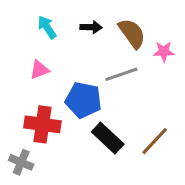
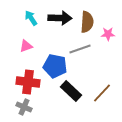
black arrow: (91, 27) -> (60, 18), size x1.6
brown semicircle: (132, 33) -> (87, 22), turned 40
gray cross: (21, 162) -> (24, 107), moved

